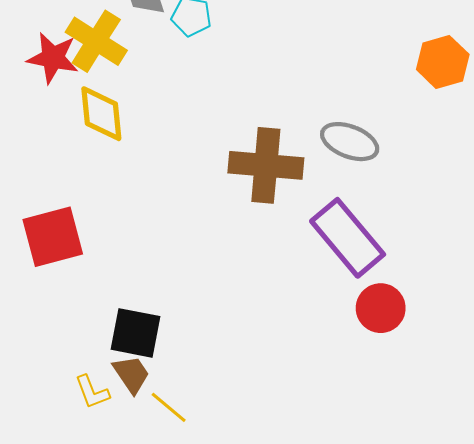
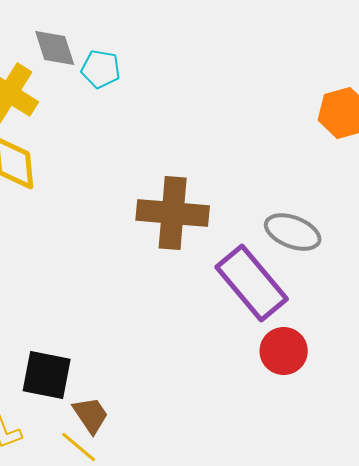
gray ellipse: (350, 142) -> (293, 232), moved
brown trapezoid: (131, 374) -> (91, 415), moved

